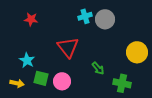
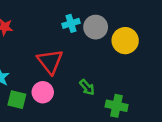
yellow circle: (137, 52) -> (125, 41), moved
pink circle: (62, 81) -> (43, 92), moved

